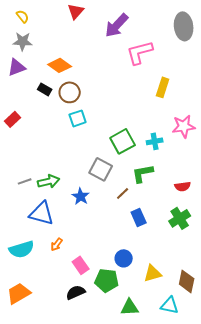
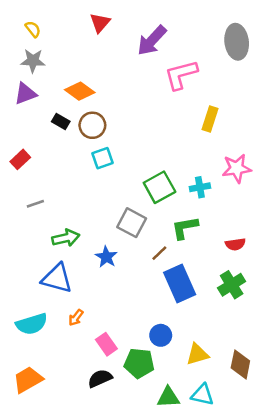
gray line: (25, 181) -> (35, 204), moved
blue rectangle: (139, 217) -> (180, 283), size x1.6
cyan triangle: (170, 305) -> (202, 395), moved

